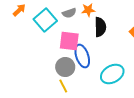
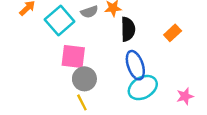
pink square: (69, 41) -> (73, 57), moved
blue ellipse: (82, 56) -> (135, 65), moved

